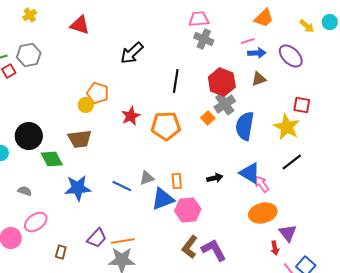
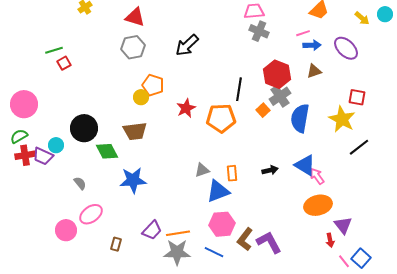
gray hexagon: (29, 55) -> (133, 47), moved
black line: (176, 81) -> (239, 89), moved
black line: (292, 162) -> (359, 147), moved
blue line: (122, 186) -> (214, 252), moved
gray semicircle: (25, 191) -> (80, 183), turned 32
pink hexagon: (188, 210) -> (222, 224), moved

